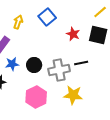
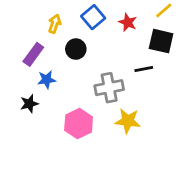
red star: (73, 34) -> (128, 22), moved
black line: (81, 63) -> (144, 69), moved
black circle: (34, 65) -> (76, 49), moved

